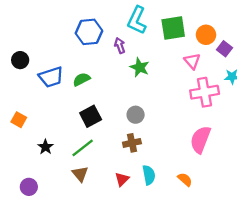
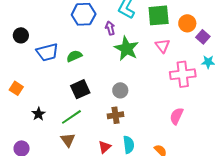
pink triangle: (192, 61) -> (163, 46), moved
green star: (140, 67) -> (127, 49), size x1.4
pink semicircle: (200, 140) -> (177, 116), size x0.7

